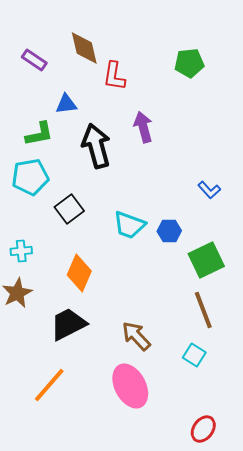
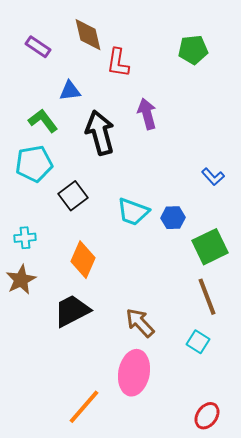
green L-shape: (39, 134) -> (43, 121), turned -116
orange line: (49, 385) -> (84, 407), moved
pink ellipse: (130, 386) -> (134, 373), turned 39

